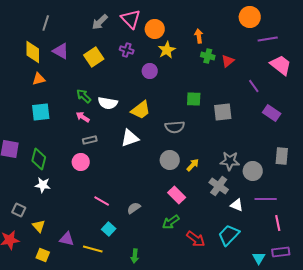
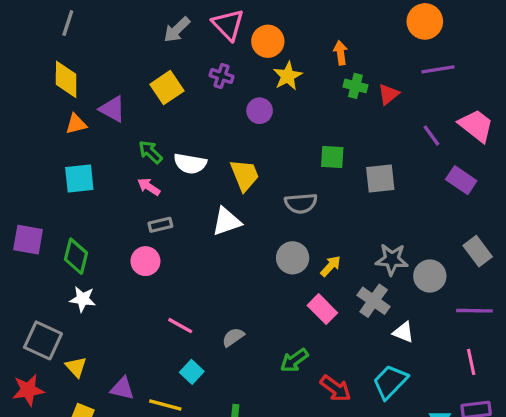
gray line: (46, 23) -> (68, 23), moved
purple line: (268, 39) -> (438, 69), moved
purple triangle: (61, 51) -> (112, 109), moved
pink trapezoid: (281, 65) -> (476, 126), moved
yellow trapezoid: (141, 110) -> (245, 175), turned -75
gray rectangle: (282, 156) -> (478, 251), turned -42
pink rectangle: (177, 195) -> (322, 309), moved
purple line: (266, 199) -> (474, 311), moved
gray square: (19, 210) -> (43, 340), size x1.6

